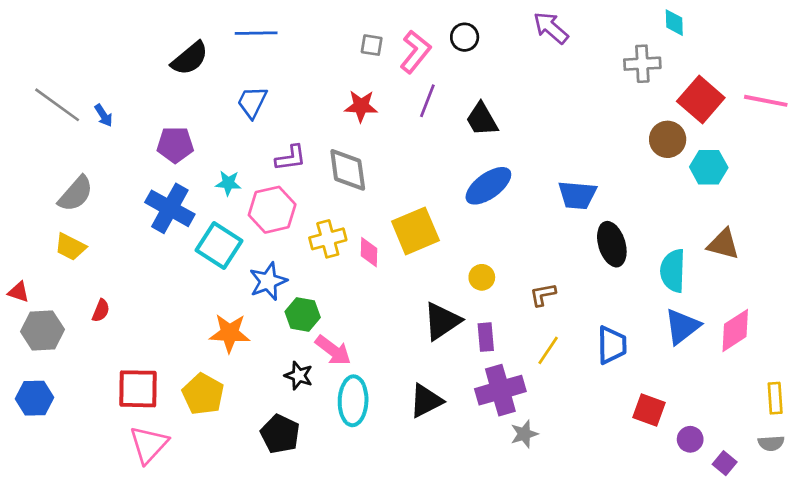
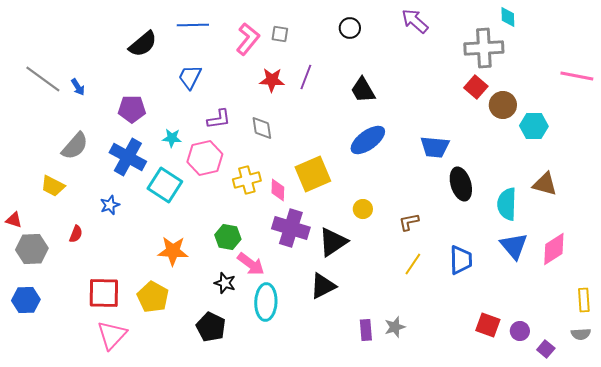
pink L-shape: (415, 52) -> (248, 39), moved
gray cross: (642, 64) -> (484, 48), size x1.4
red square: (701, 99) -> (476, 87), moved, size x0.7
purple line: (427, 101) -> (306, 77), moved
gray diamond: (348, 170) -> (262, 128), size x0.7
gray semicircle: (76, 194) -> (75, 146), moved
blue star: (268, 281) -> (110, 205), moved, size x0.7
blue triangle: (682, 326) -> (514, 246), turned -32
purple rectangle: (486, 337) -> (366, 330), moved
purple cross: (500, 390) -> (291, 228), moved, turned 33
black triangle: (426, 401) -> (323, 286), moved
red square: (649, 410) -> (488, 325), moved

